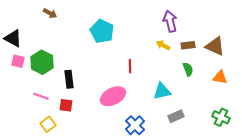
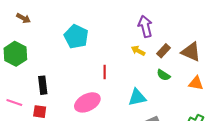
brown rectangle: (188, 45) -> (163, 51), turned -40
green hexagon: (42, 62) -> (15, 54), moved
green semicircle: (188, 69) -> (163, 75), turned 144

